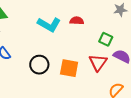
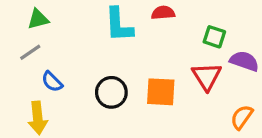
cyan L-shape: (49, 24) -> (119, 25), turned 65

